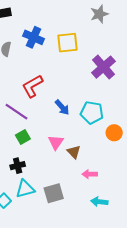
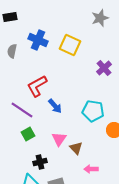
yellow square: (67, 43) -> (70, 45), turned 30
purple cross: (104, 67) -> (104, 68), size x0.7
blue arrow: (62, 107) -> (55, 106), moved
black cross: (18, 166) -> (40, 162), moved

